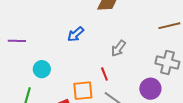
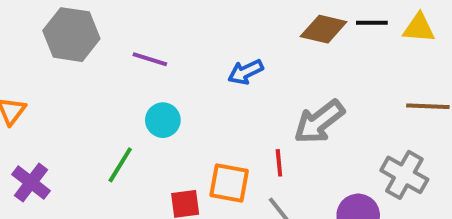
purple line: (17, 41) -> (150, 59), moved
gray arrow: (118, 48) -> (319, 122), size x1.5

